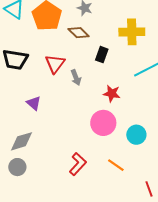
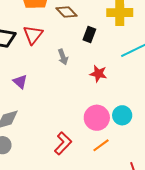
red triangle: (55, 64) -> (33, 35), moved
pink circle: (103, 123) -> (97, 118), moved
orange line: (116, 165) -> (101, 145), turned -72

